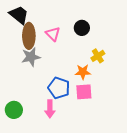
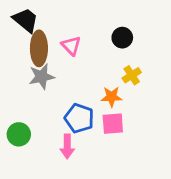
black circle: (82, 28) -> (122, 38), moved
green circle: (14, 110) -> (19, 134), moved

